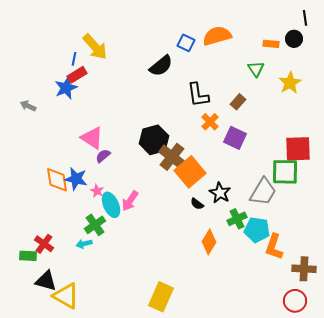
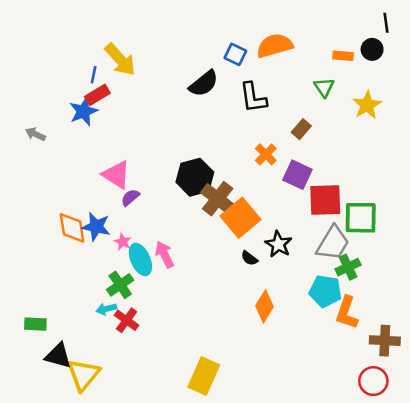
black L-shape: (198, 95) -> (253, 97), moved
red square: (298, 149) -> (325, 200), moved
pink arrow: (130, 201) -> (164, 254), turned 120
green cross: (237, 219) -> (348, 267), moved
red cross: (44, 244) -> (127, 320), moved
yellow triangle: (66, 296) -> (83, 375), turned 40

